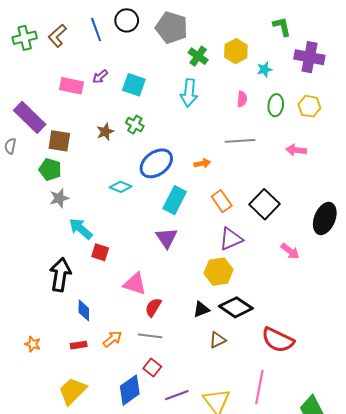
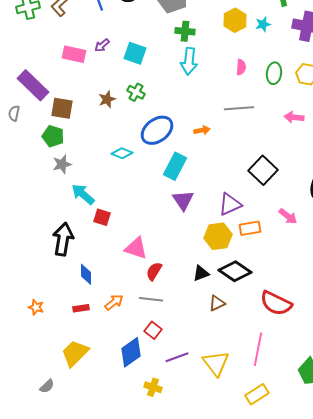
green cross: (198, 56) -> (185, 31), moved, turned -30
cyan star: (265, 69) -> (263, 24), moved
orange rectangle: (222, 201) -> (250, 228), moved, turned -65
purple triangle: (166, 238) -> (183, 200), moved

